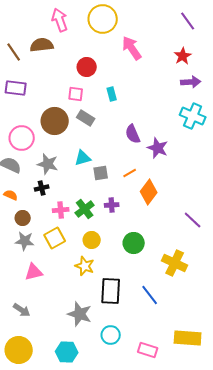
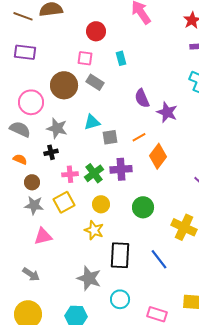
brown line: (14, 52) -> (23, 16), turned -36
purple cross: (112, 205) -> (121, 169), size x1.5

